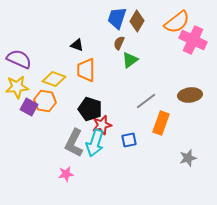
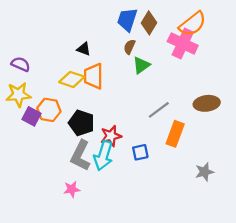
pink cross: (193, 40) -> (183, 44), moved
purple semicircle: (19, 59) -> (21, 64), size x0.7
yellow diamond: (54, 79) -> (72, 79), moved
black pentagon: (90, 109) -> (82, 123), moved

